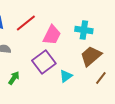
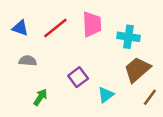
pink trapezoid: (52, 35) -> (92, 24), moved, turned -30
purple square: (44, 62) -> (78, 77), size x0.7

